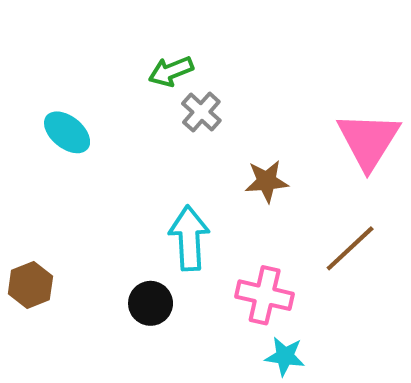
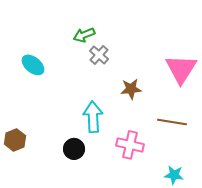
brown line: (350, 248) -> (172, 122), turned 52
cyan star: (285, 356) -> (174, 175), moved

